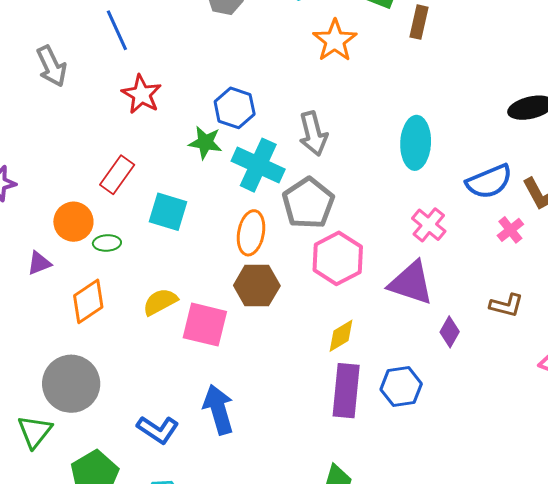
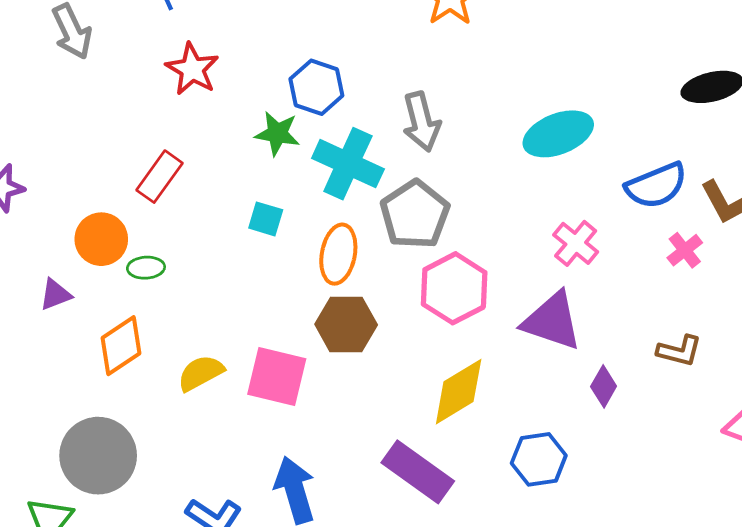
cyan ellipse: (416, 143) -> (558, 134), turned 66
cyan square: (168, 212) -> (266, 219), moved, size x0.7
yellow semicircle: (160, 302) -> (201, 373), moved
yellow diamond: (341, 336) -> (459, 392), size x1.5
purple rectangle: (346, 391) -> (418, 472), moved, turned -60

